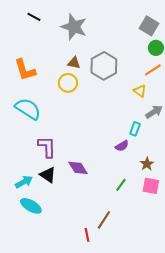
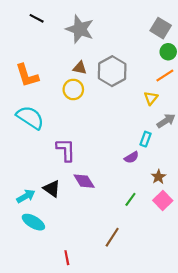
yellow triangle: (140, 91) -> (151, 98), turned 32
purple L-shape: (47, 147) -> (66, 150), moved
pink square: (151, 186) -> (163, 201), turned 36
red line: (87, 235) -> (67, 258), moved

